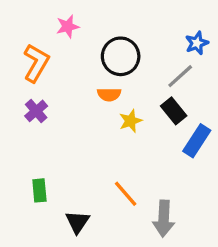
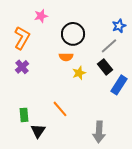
orange line: (126, 194) -> (60, 109), moved
black triangle: (78, 222) -> (38, 131), moved

